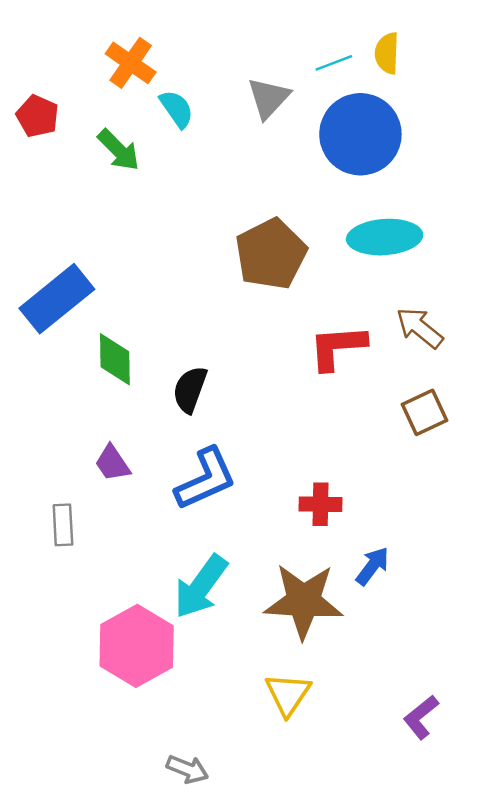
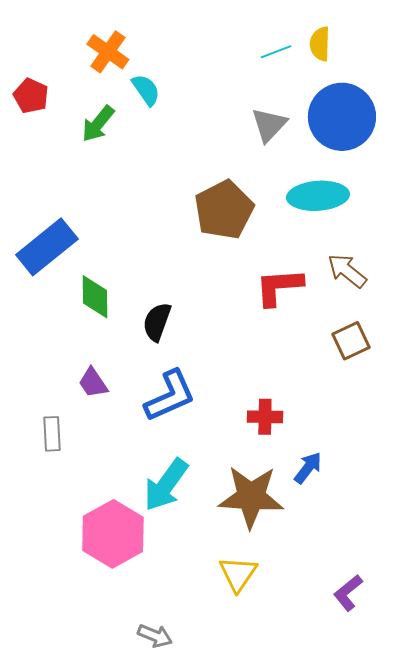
gray triangle: (268, 98) -> (269, 125), moved
blue circle: (360, 134) -> (342, 117), moved
green arrow: (119, 150) -> (98, 124), turned 84

